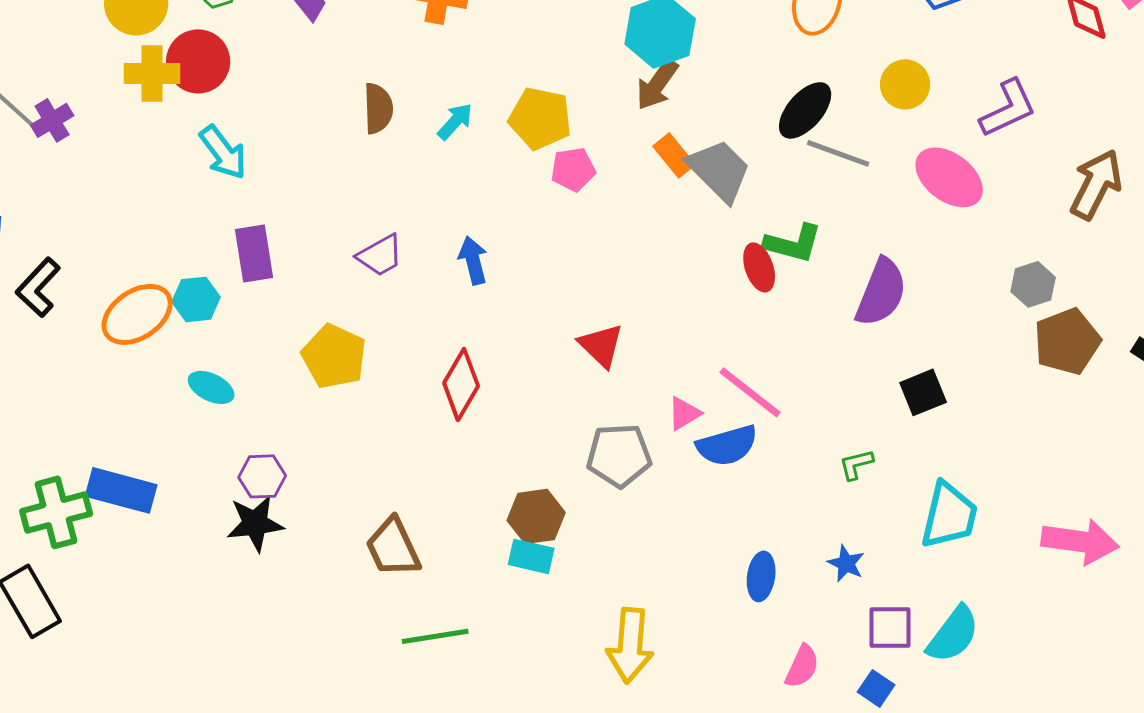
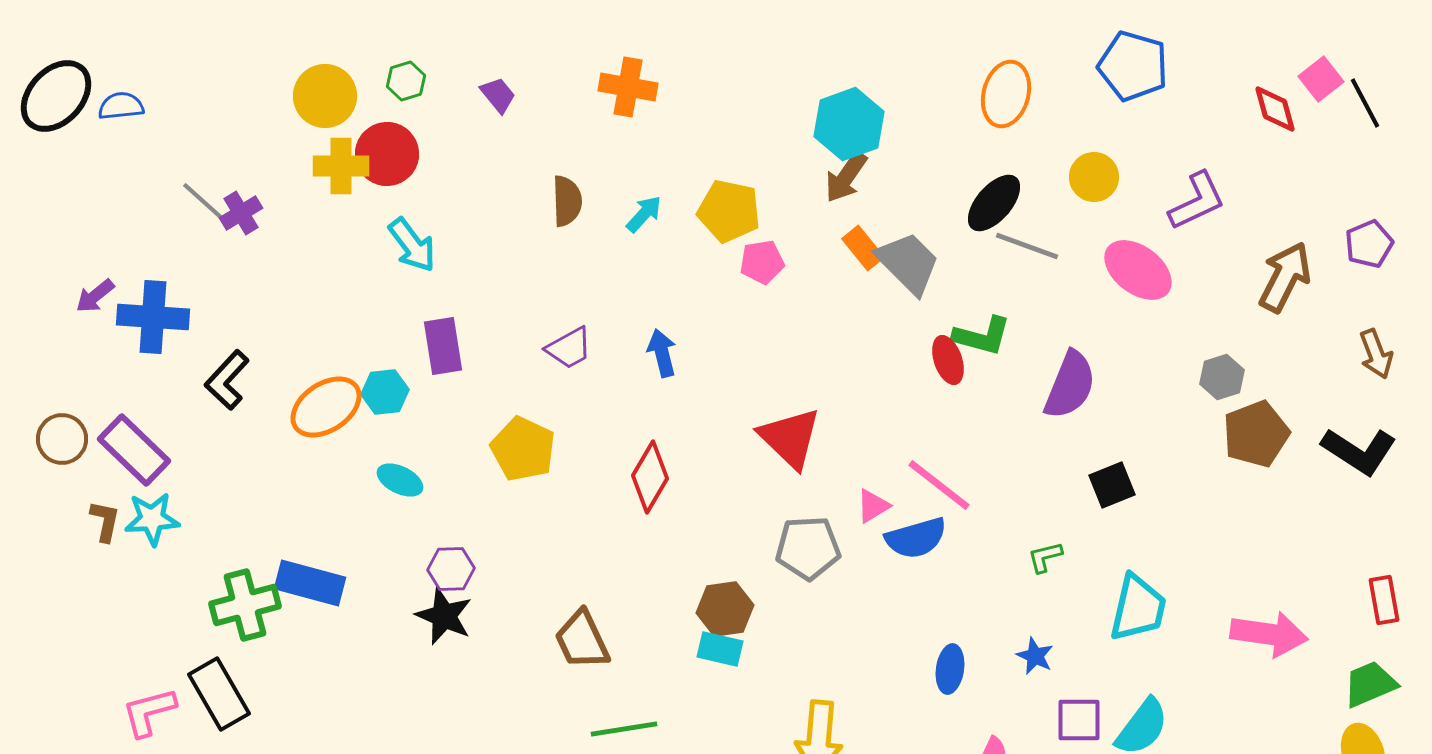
red triangle: (601, 345) -> (790, 438), size x1.4
black star: (255, 523) -> (444, 616), turned 30

